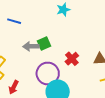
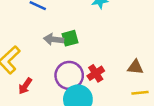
red cross: (72, 59) -> (96, 73), moved

